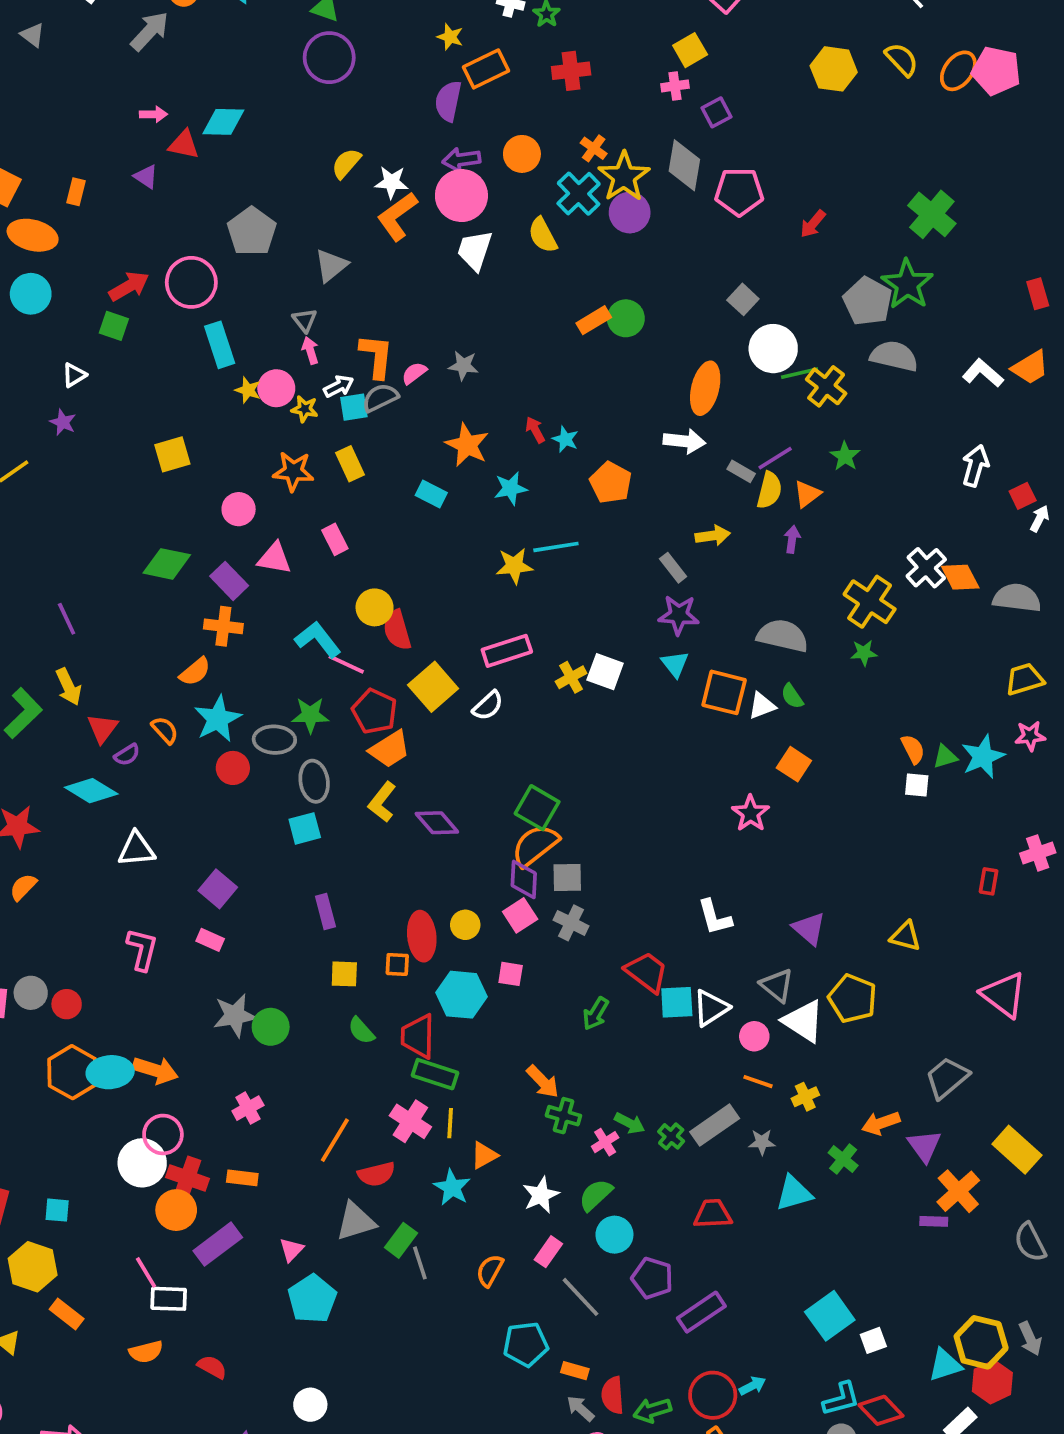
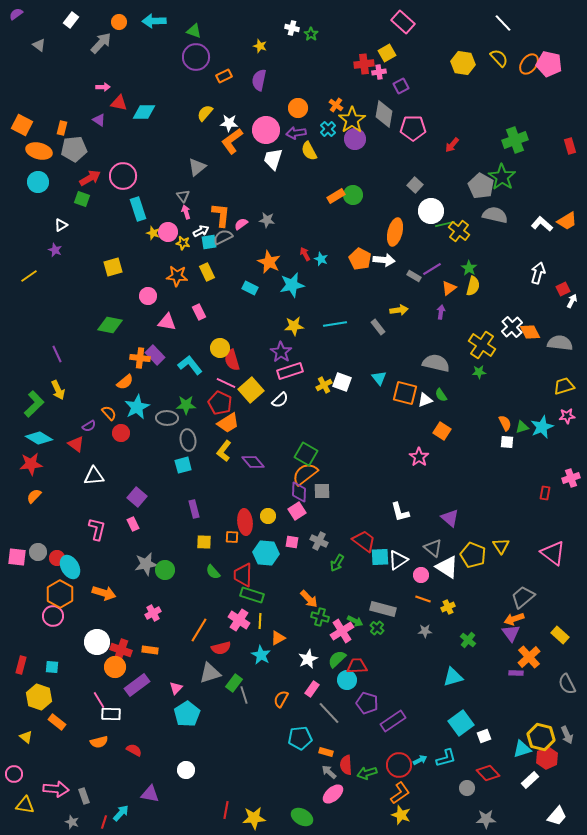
orange rectangle: (486, 69) -> (224, 76), moved, size x0.7
red cross: (571, 71) -> (364, 64), moved
cyan diamond: (223, 122) -> (144, 112), moved
purple arrow: (461, 160) -> (296, 133), moved
cyan cross: (579, 194) -> (328, 129), size x0.7
green cross: (932, 214) -> (515, 140), turned 30
gray pentagon: (252, 231) -> (74, 149), moved, turned 30
red rectangle: (1038, 294) -> (570, 146), moved
orange pentagon: (611, 483) -> (360, 259), moved
cyan star: (511, 488) -> (292, 285), size x1.4
yellow semicircle: (769, 490) -> (473, 286), moved
cyan line: (556, 547) -> (335, 324), moved
purple rectangle: (229, 581) -> (155, 355), moved
purple star: (679, 615) -> (281, 352), moved, turned 30
pink line: (346, 664) -> (226, 383), moved
red triangle: (102, 728) -> (76, 444), moved, turned -30
red circle: (233, 768) -> (121, 433), moved
cyan diamond: (91, 791) -> (39, 438), moved
gray cross: (571, 923) -> (319, 541), moved
yellow triangle: (905, 936) -> (501, 546), moved, turned 42
pink rectangle: (210, 940) -> (133, 524), turned 40
cyan ellipse: (110, 1072) -> (70, 567), moved, turned 65
orange arrow: (881, 1123) -> (514, 619), moved
gray rectangle: (715, 1125) -> (383, 609), moved, turned 50
pink circle: (163, 1134) -> (53, 616), moved
pink cross: (605, 1142) -> (342, 631), size x1.6
yellow rectangle: (1017, 1150) -> (560, 635), size x0.7
cyan triangle: (794, 1193) -> (453, 677), moved
red trapezoid: (713, 1214) -> (357, 666), moved
cyan L-shape: (841, 1399) -> (446, 758), moved

